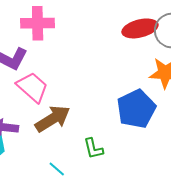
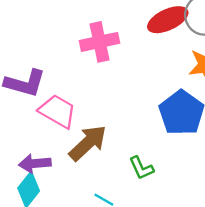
pink cross: (38, 23) -> (100, 42), moved

